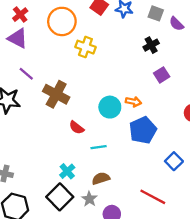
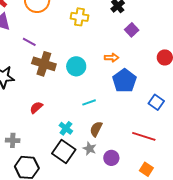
yellow cross: (85, 47) -> (79, 17), moved
purple line: (26, 74) -> (29, 42), moved
cyan circle: (110, 107) -> (76, 66), moved
red semicircle: (77, 128) -> (36, 108), moved, turned 112
brown semicircle: (101, 178) -> (96, 129), turned -35

